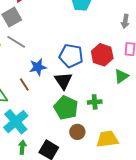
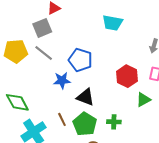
blue pentagon: (71, 56) -> (80, 60), moved
black triangle: (63, 81) -> (85, 97), turned -42
brown line: (24, 85) -> (62, 119), moved

